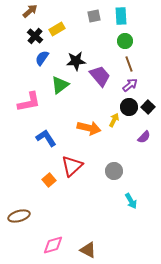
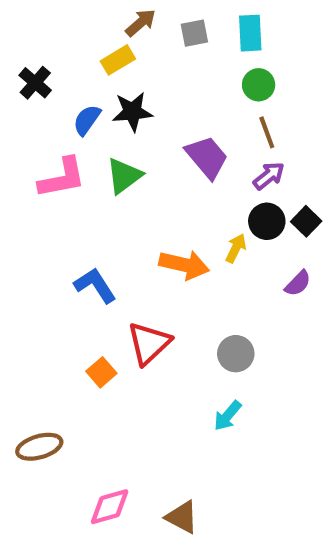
brown arrow: (30, 11) -> (141, 23), moved
black cross: (35, 36) -> (35, 83), moved
black star: (76, 61) -> (132, 112), moved
pink L-shape: (29, 102) -> (62, 178), moved
cyan arrow: (131, 201) -> (228, 416), moved, turned 70

